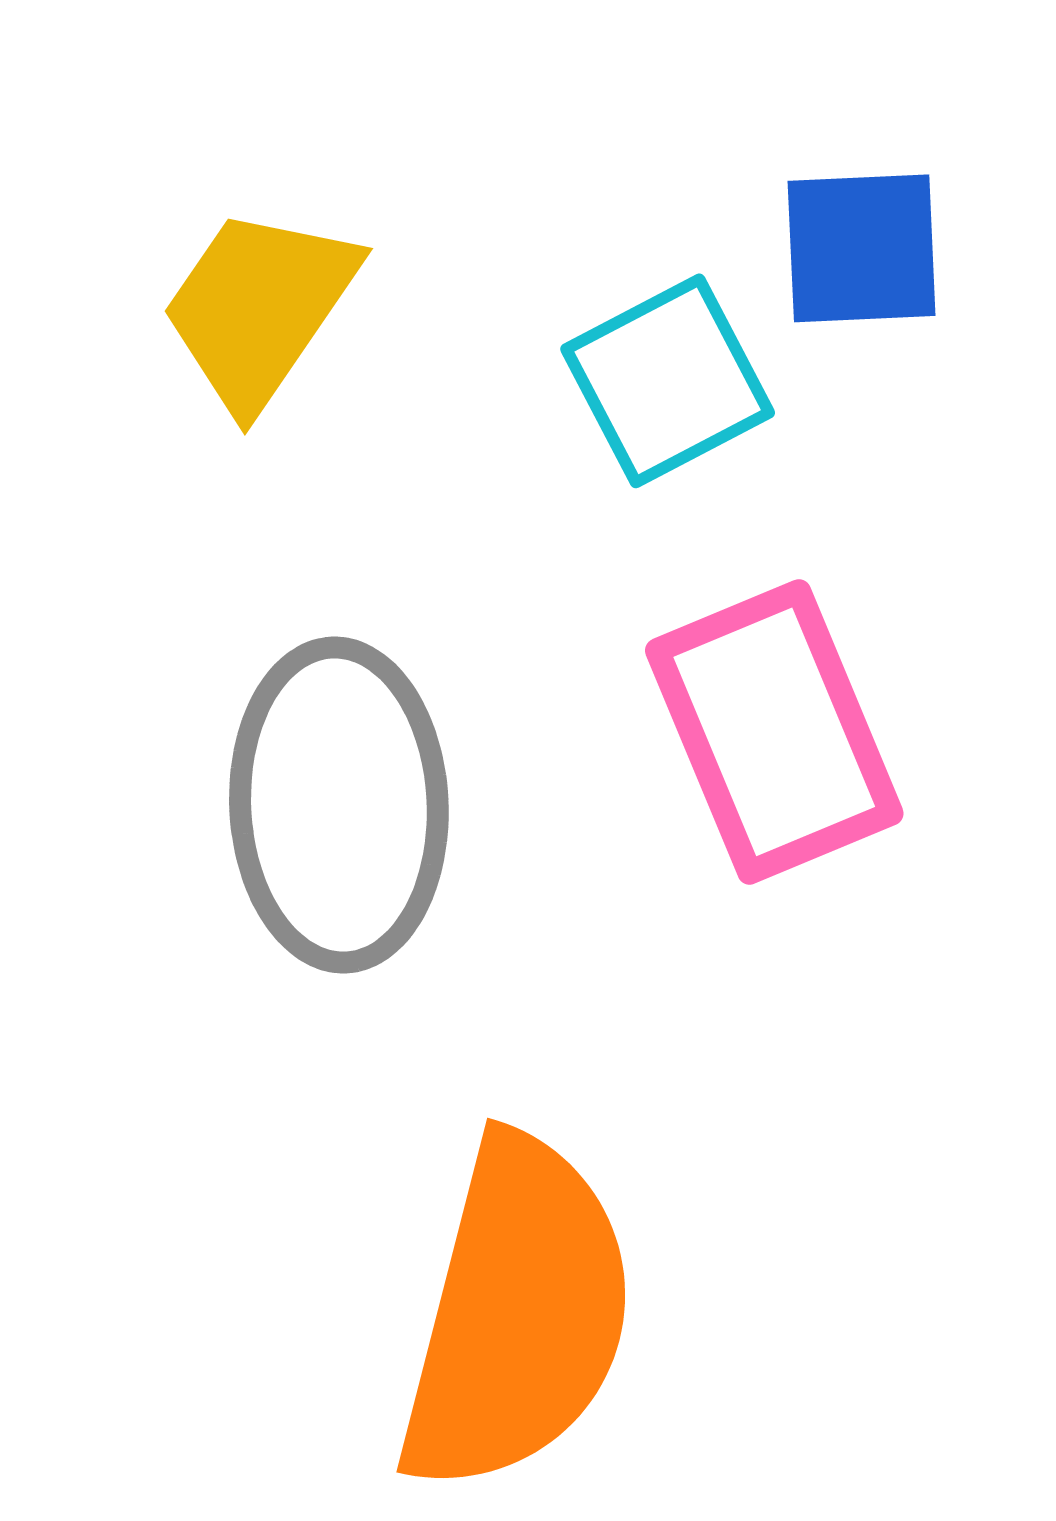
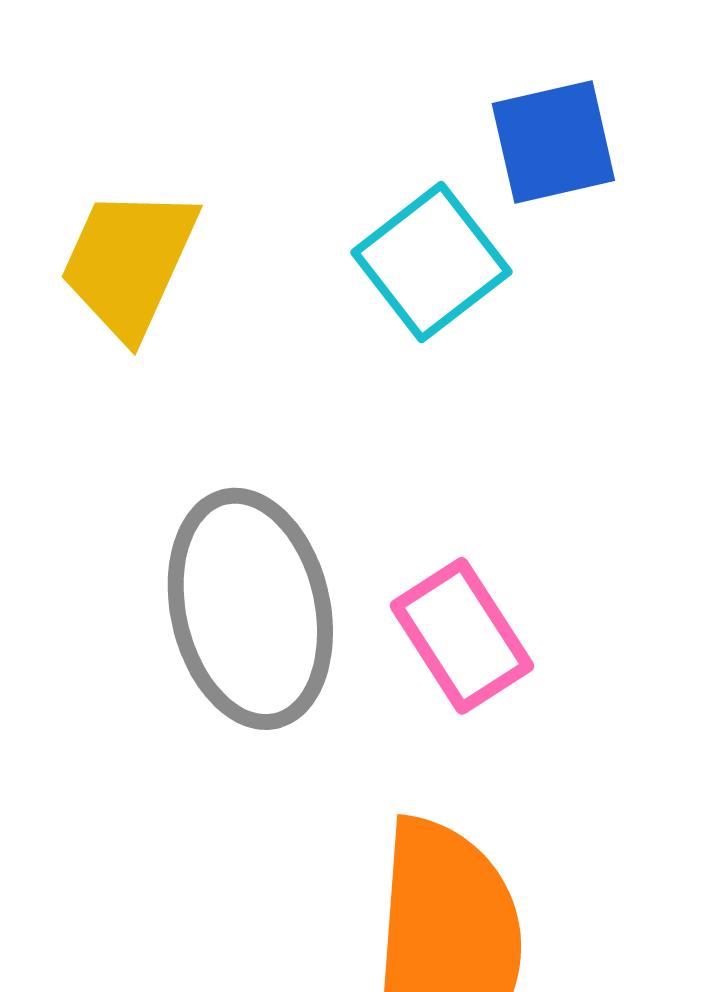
pink rectangle: (774, 732) -> (462, 636), moved, size x0.7

